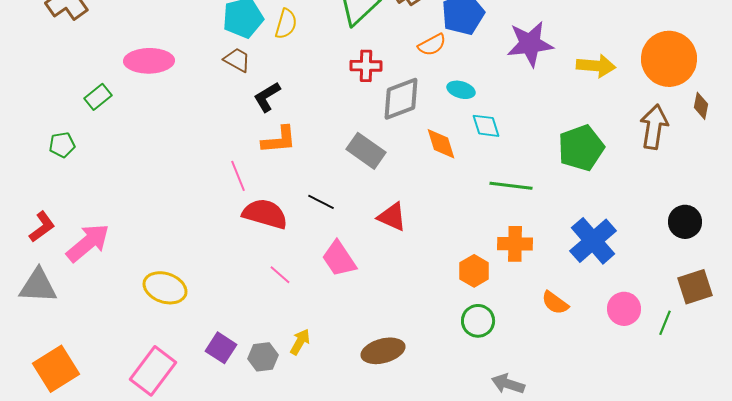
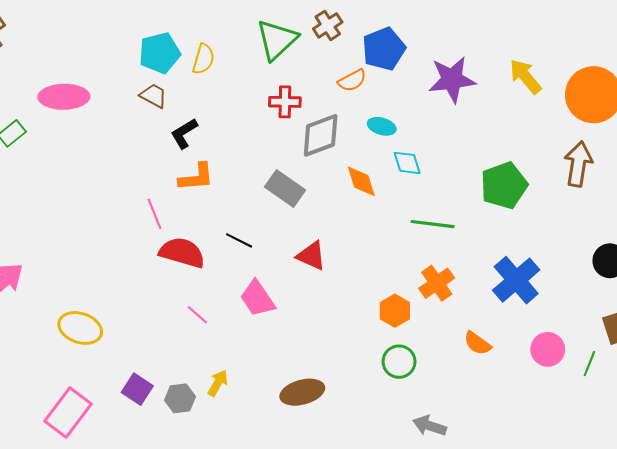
yellow arrow: (596, 66) -> (525, 76), moved, turned -135
orange cross: (515, 244) -> (437, 283), turned -36

